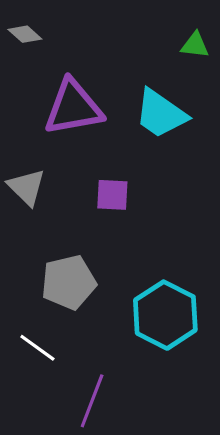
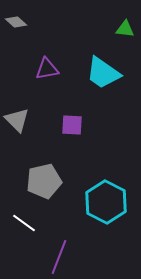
purple triangle: (73, 108) -> (47, 69), size x0.6

